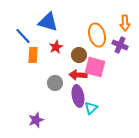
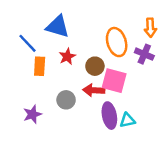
purple ellipse: (78, 96) -> (109, 116), moved
cyan triangle: (91, 108) -> (127, 120), moved, turned 32
purple star: (36, 120) -> (32, 114), moved

